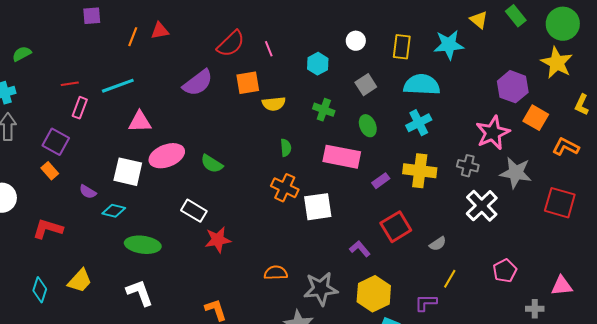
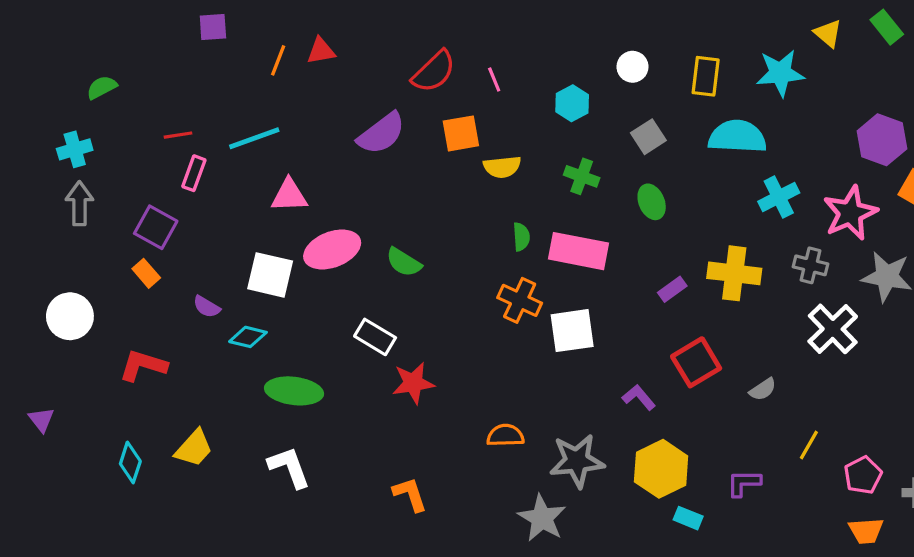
cyan cross: (419, 123) -> (779, 197), moved
pink rectangle: (342, 157) -> (578, 251), moved
pink pentagon: (505, 271) -> (863, 475), moved
yellow line: (450, 279) -> (809, 445), moved

